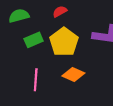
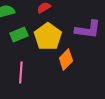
orange diamond: (73, 74) -> (66, 60), moved, turned -70

